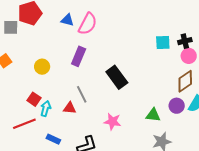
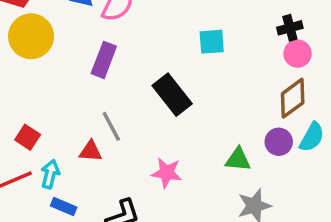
cyan square: (163, 42) -> (212, 42), moved
yellow circle: (42, 67) -> (31, 36), moved, size x1.6
cyan arrow: (46, 108) -> (50, 174), moved

